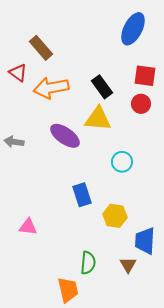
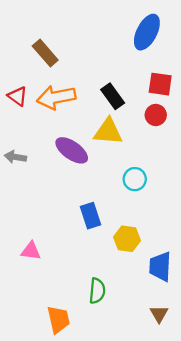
red triangle: (18, 73) -> (18, 96), moved
brown triangle: (128, 265) -> (159, 314), moved
orange trapezoid: (68, 290) -> (58, 320), moved

